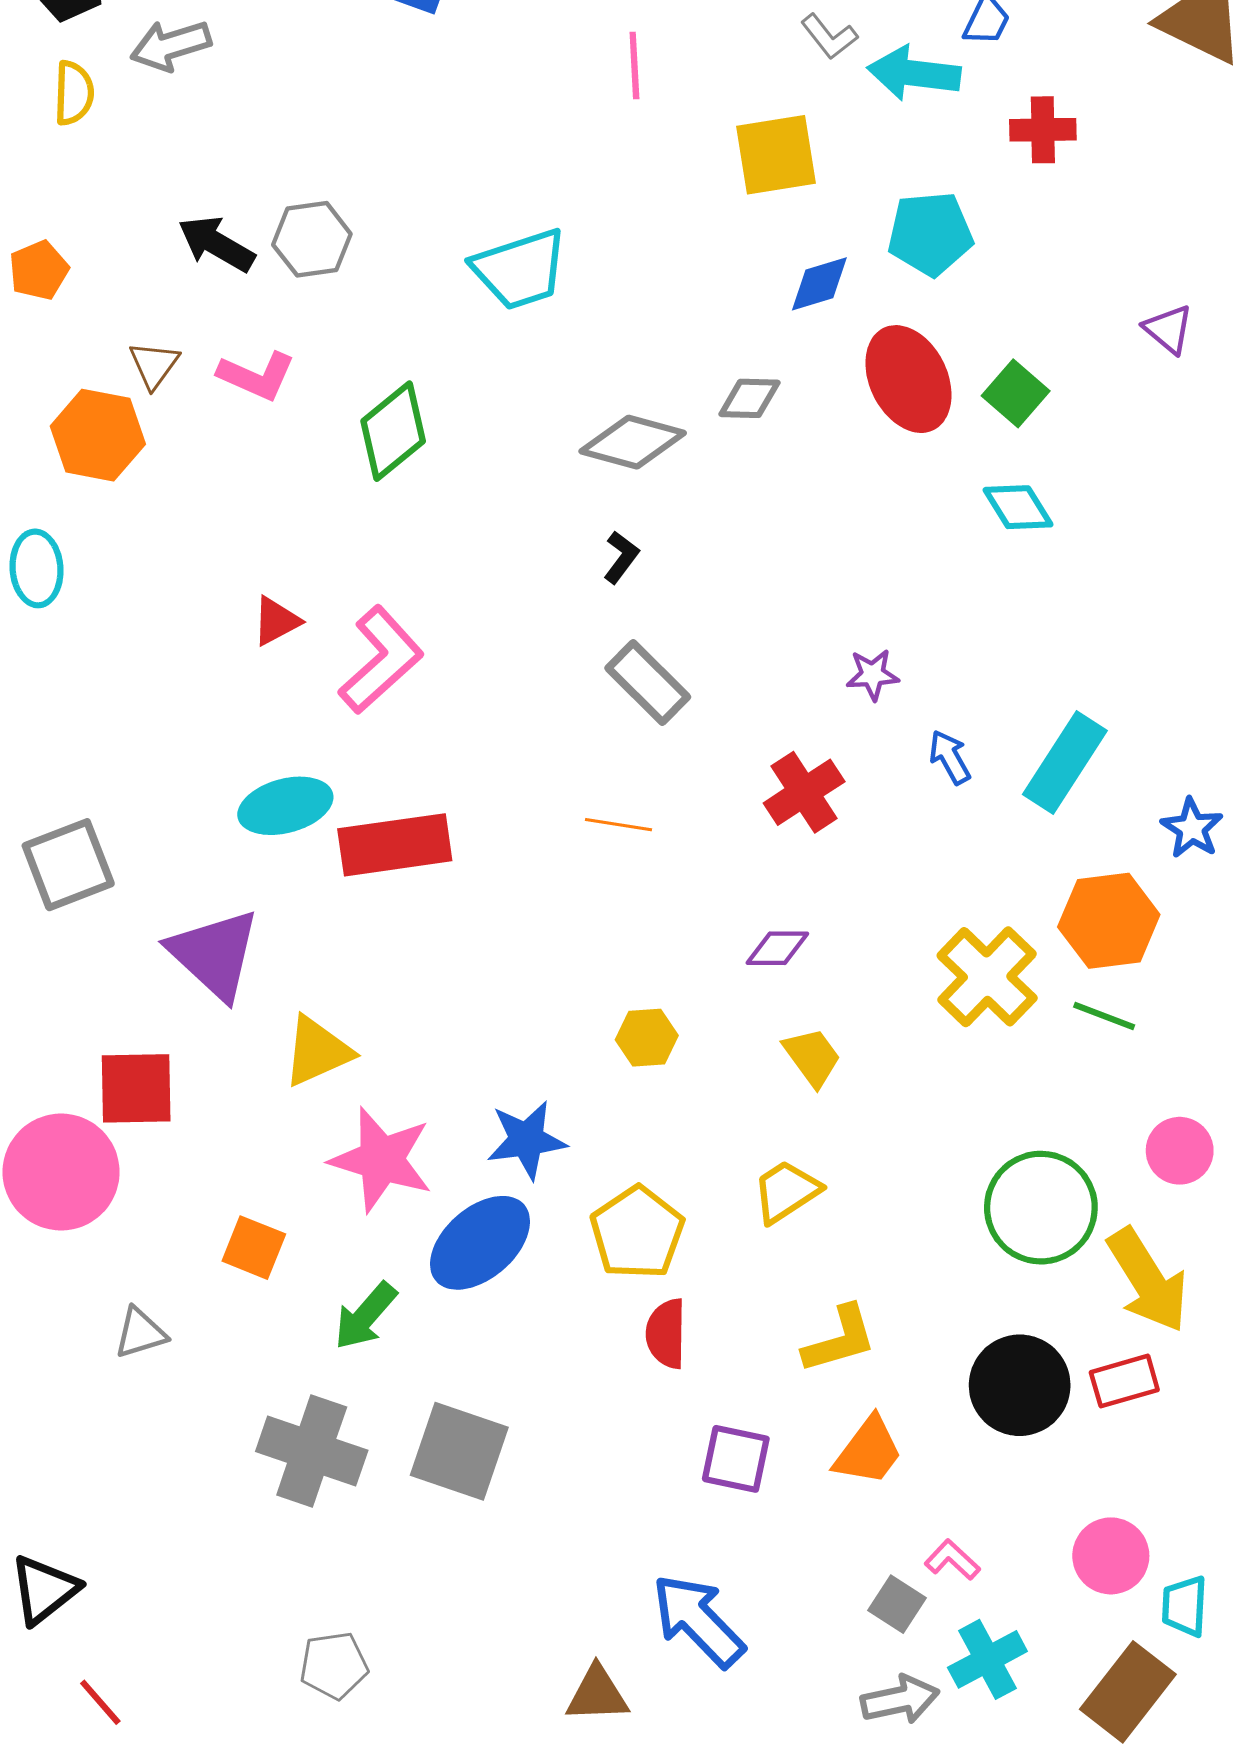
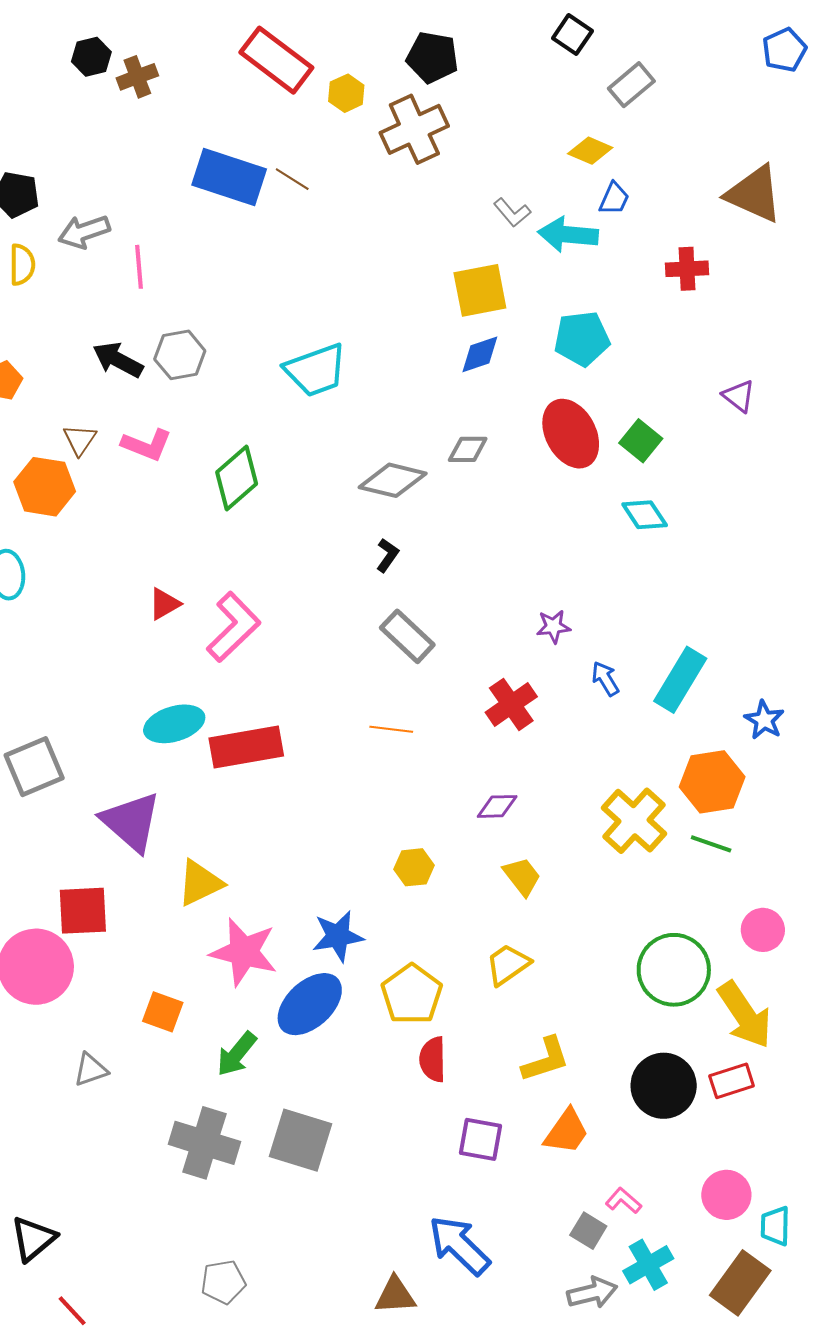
pink line: (634, 65) -> (139, 267), moved
red cross: (1043, 130) -> (687, 269), moved
blue diamond: (819, 284) -> (480, 354), moved

